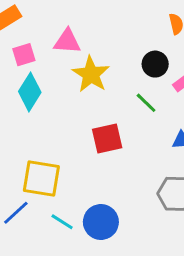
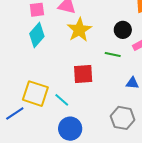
green line: (146, 103) -> (113, 55), turned -42
cyan line: (62, 222) -> (62, 100), moved

